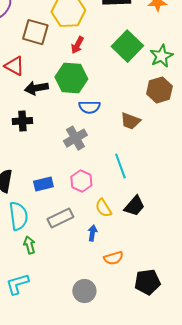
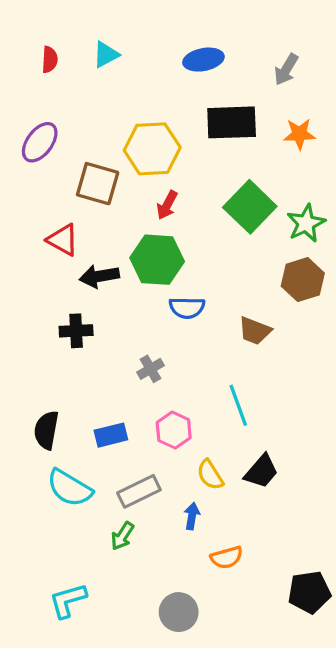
gray cross: (75, 138) -> (151, 369), moved, size x0.7
cyan semicircle: (18, 216) -> (69, 488), turned 128
green arrow: (29, 245) -> (122, 536), moved, turned -132
black pentagon: (147, 282) -> (309, 592), moved

